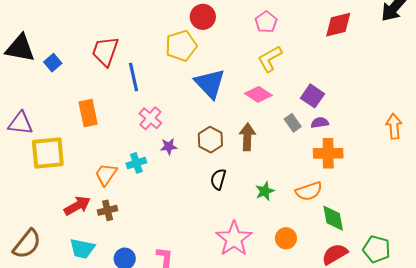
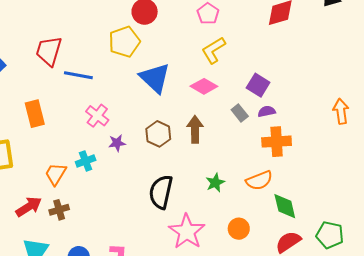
blue line: (133, 77) -> (78, 75), turned -64
black semicircle: (218, 179) -> (161, 192), moved, size x1.6

